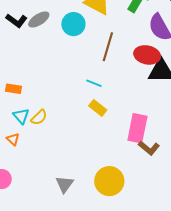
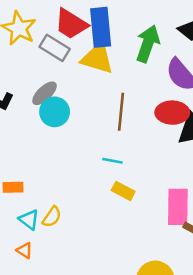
gray ellipse: (39, 20) -> (45, 93), moved
cyan circle: (73, 24) -> (55, 112), moved

